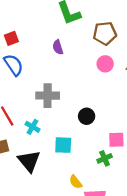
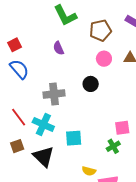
black circle: (87, 116) -> (91, 84), moved
cyan cross: (33, 127) -> (43, 124), size x1.5
yellow semicircle: (76, 182) -> (89, 171), turned -32

